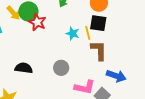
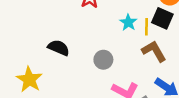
brown L-shape: (99, 50) -> (154, 51), turned -45

